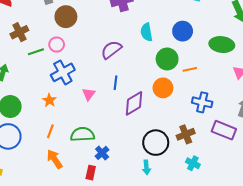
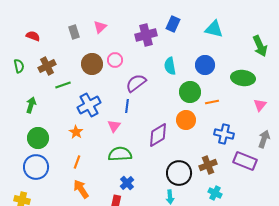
brown circle: (66, 17) -> (92, 64), moved
pink circle: (57, 45) -> (115, 60), moved
blue line: (115, 83) -> (127, 106), moved
green semicircle: (82, 134) -> (120, 154), moved

